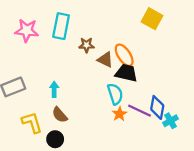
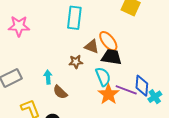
cyan rectangle: (61, 26) -> (74, 18), moved
brown star: (87, 45) -> (76, 62), moved
orange star: (120, 114) -> (108, 94), size x1.5
brown semicircle: (60, 115) -> (60, 92), moved

